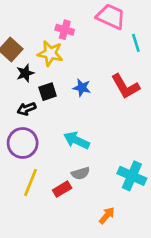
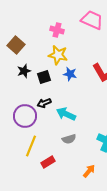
yellow star: (50, 53) -> (58, 55), moved
black star: (25, 73) -> (24, 71), moved
black arrow: (27, 109) -> (44, 103), moved
red rectangle: (62, 189) -> (48, 162), moved

